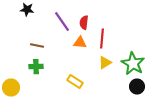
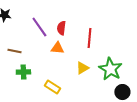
red line: (102, 39) -> (89, 38), moved
green cross: (36, 67) -> (23, 72), moved
black circle: (137, 87) -> (122, 92), moved

